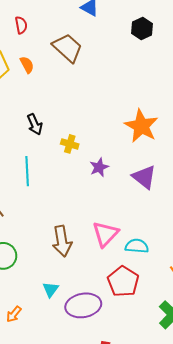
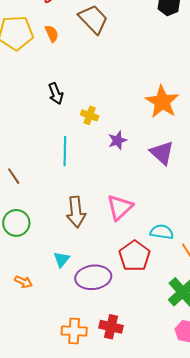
cyan line: (27, 171) -> (65, 151), moved
cyan semicircle: (137, 246) -> (162, 232), moved
orange arrow: (14, 314) -> (23, 282), turned -108

